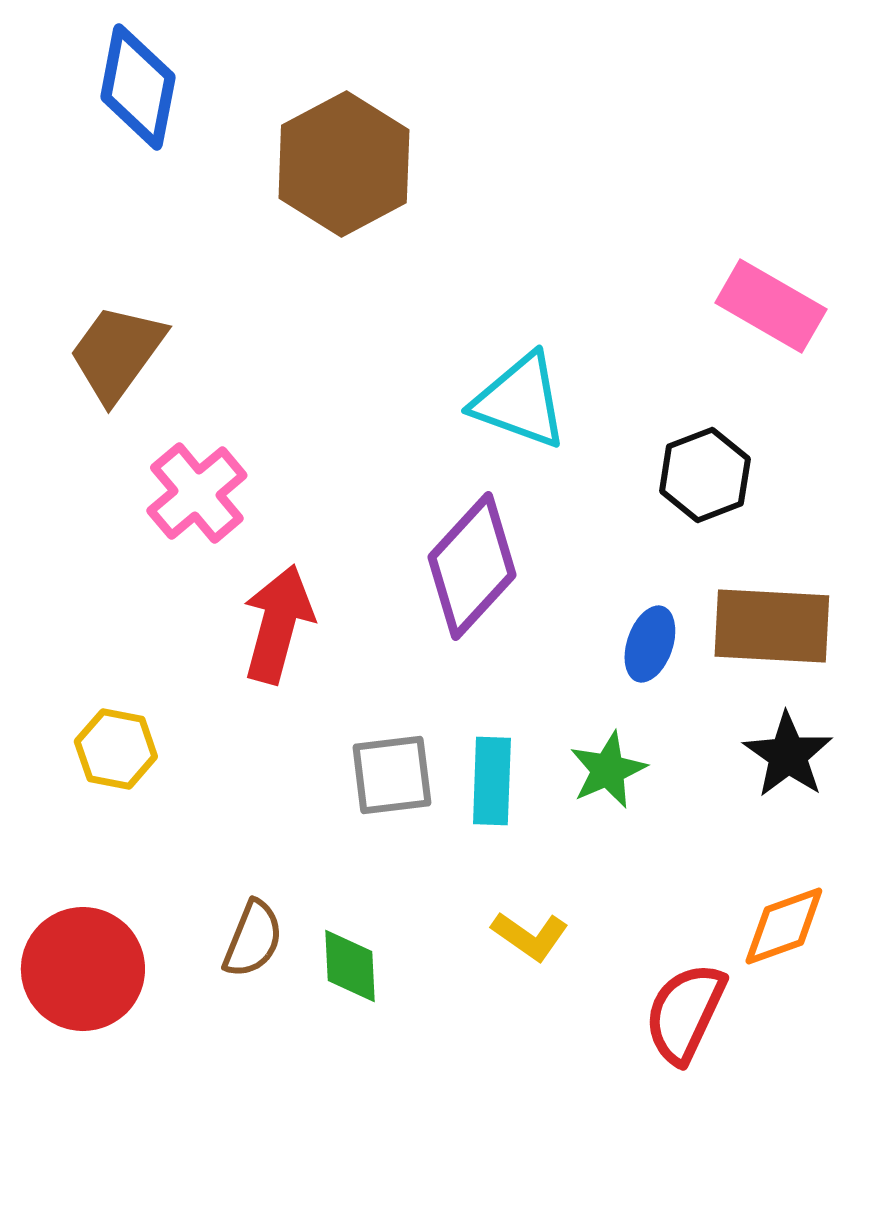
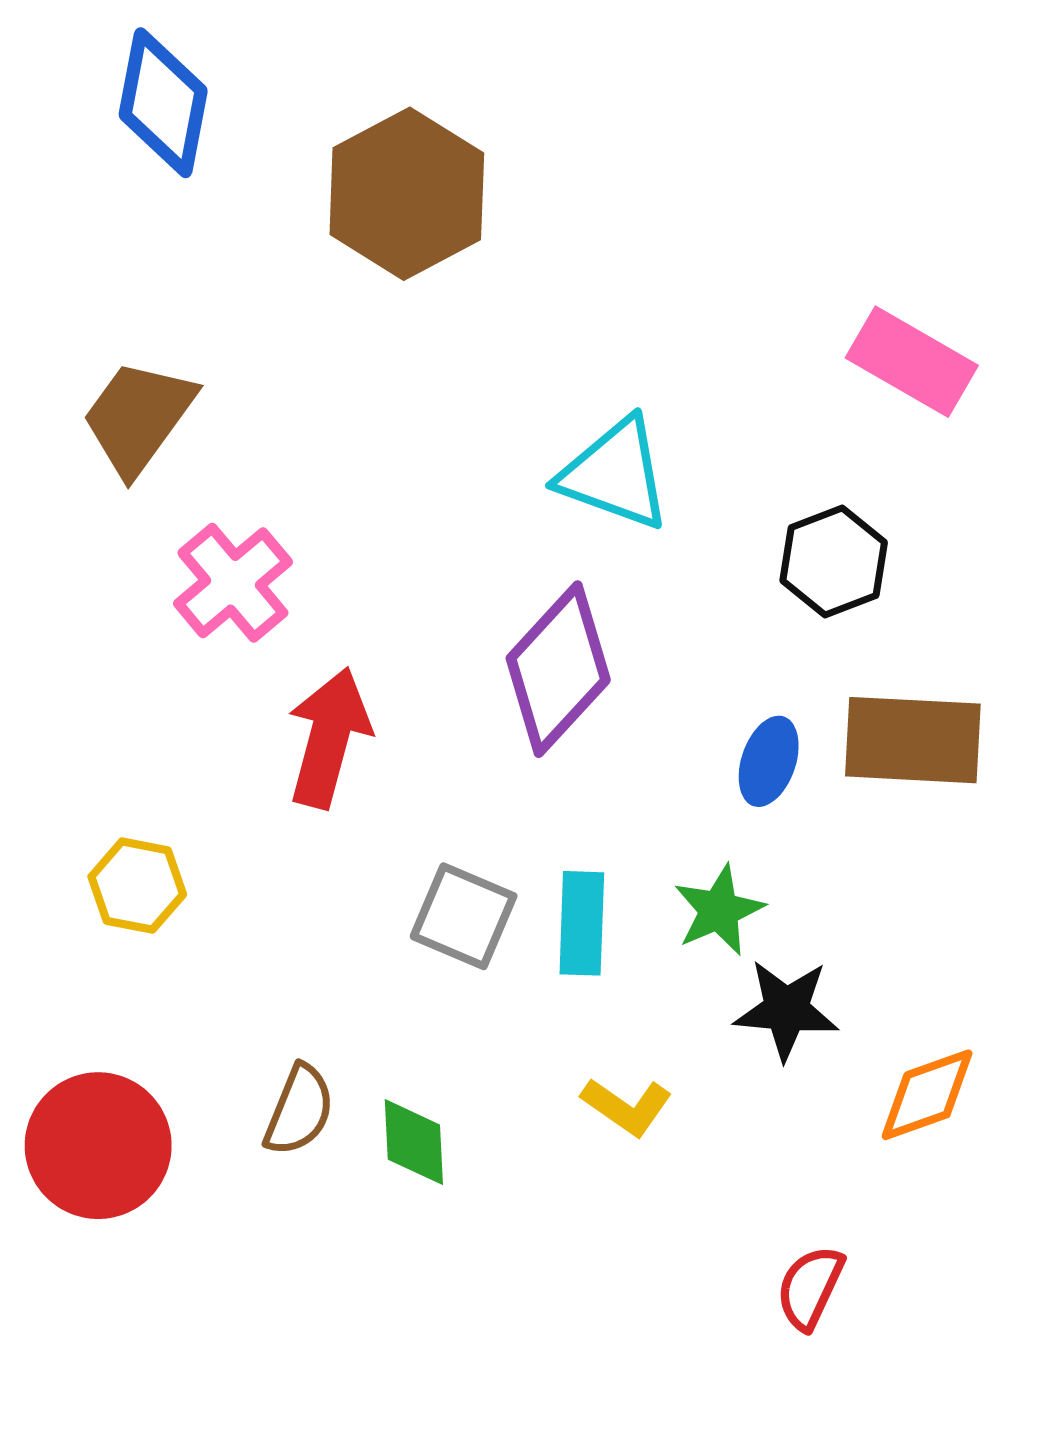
black star: (788, 755) -> (786, 1010), moved, turned -30
gray square: (392, 775) -> (464, 916), turned 30
red semicircle: (685, 1013) -> (810, 1288), moved, size x0.7

